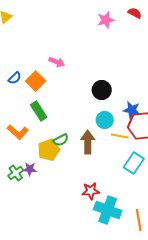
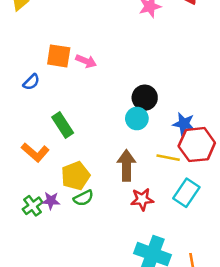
orange square: (36, 81) -> (59, 56), moved, turned -36
cyan circle: (105, 120) -> (137, 118), moved
green semicircle: (61, 140) -> (83, 198), moved
red star: (91, 191) -> (142, 199), moved

